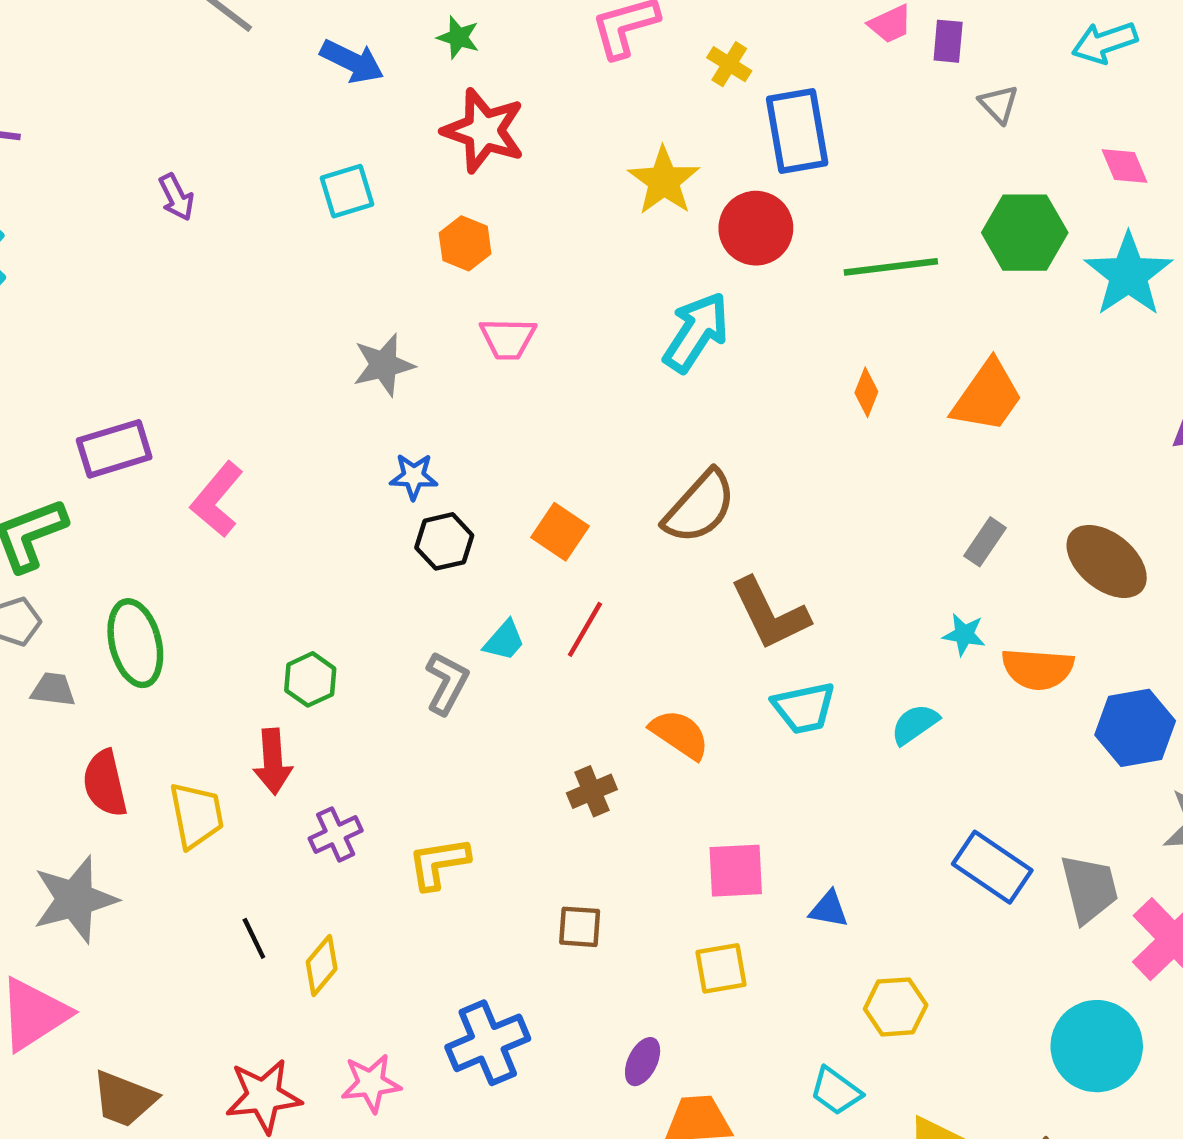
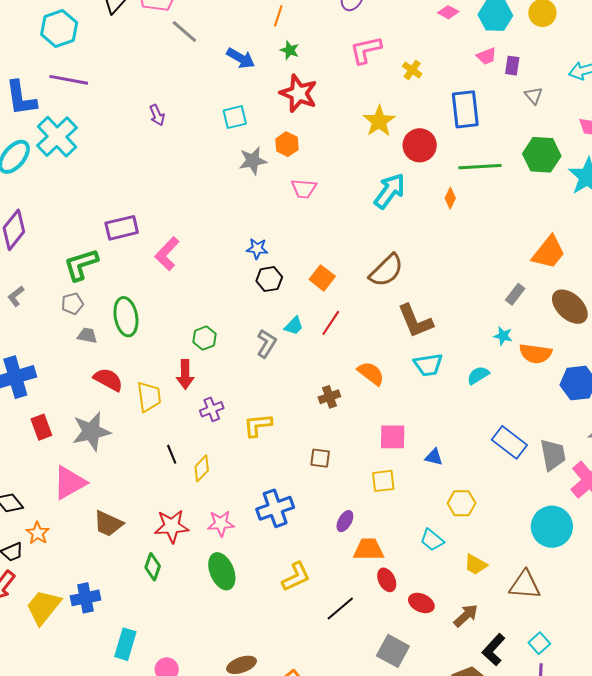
blue rectangle: (797, 131) -> (465, 109), moved
gray star: (384, 365) -> (253, 161), moved
orange diamond: (866, 392) -> (450, 198), moved
orange trapezoid: (987, 396) -> (549, 252), moved
red semicircle: (105, 783) -> (108, 380), turned 128

